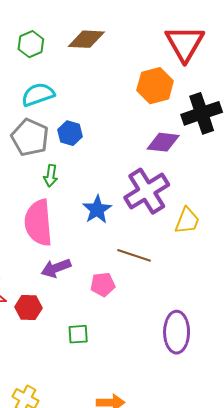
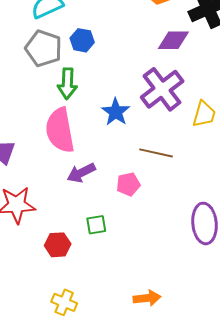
green arrow: (51, 176) -> (67, 84), size x1.4
red hexagon: (28, 308) -> (58, 245), moved
green square: (78, 334) -> (96, 225), moved

